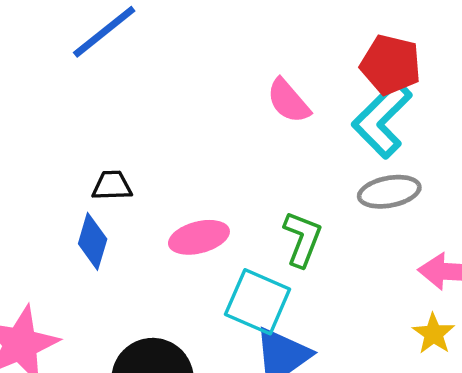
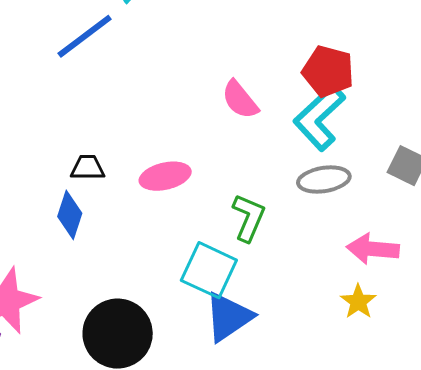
pink ellipse: (199, 237) -> (165, 176), moved

